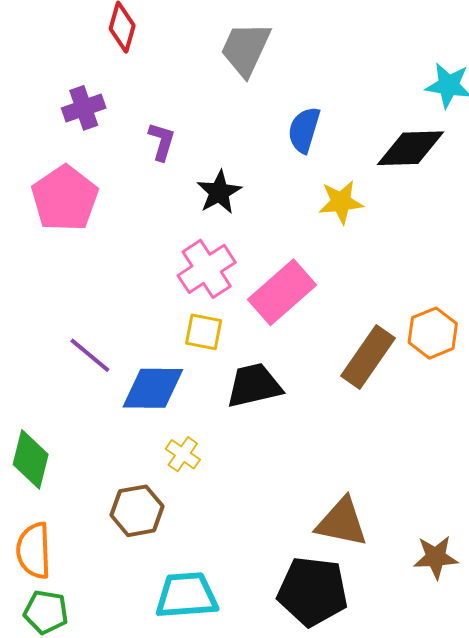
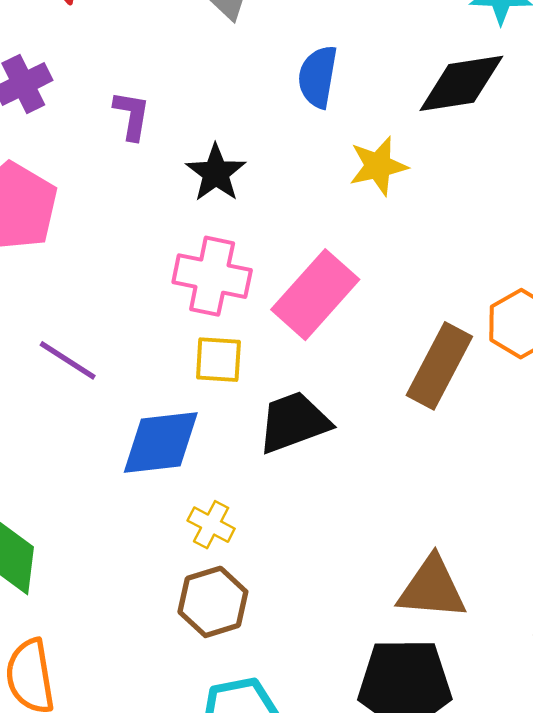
pink cross: (207, 269) -> (212, 276), turned -38
purple line: (90, 355) -> (68, 360), moved
brown hexagon: (137, 511) -> (213, 602), moved

